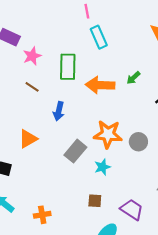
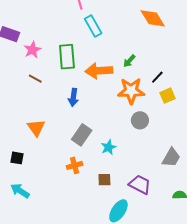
blue arrow: (59, 111) -> (73, 97), moved
orange star: (108, 134) -> (131, 91), moved
orange triangle: (28, 139) -> (36, 128), turned -30
orange cross: (42, 215) -> (75, 165), moved

